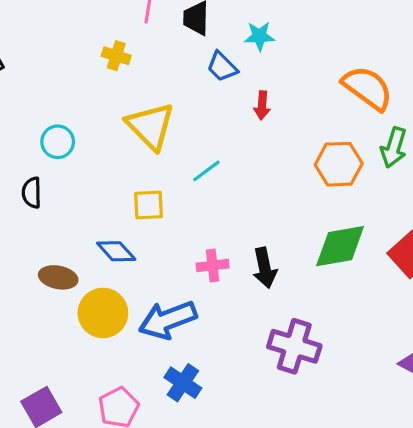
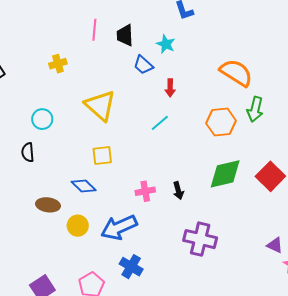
cyan star: (259, 36) -> (166, 44), turned 30
yellow cross: (116, 56) -> (58, 64), moved, turned -30
cyan line: (206, 171) -> (160, 123), moved
black arrow: (265, 268) -> (178, 191), size x0.7
yellow circle: (103, 313) -> (78, 226), size x0.7

